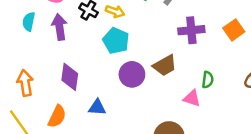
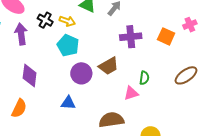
orange square: (234, 30) -> (166, 36), turned -30
pink triangle: (192, 98) -> (131, 93), turned -35
blue triangle: (97, 107) -> (68, 103), moved

